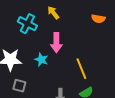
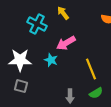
pink arrow: (56, 43) -> (66, 43), turned 60
gray square: (19, 86) -> (21, 86), moved

